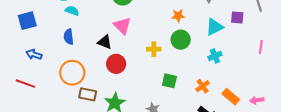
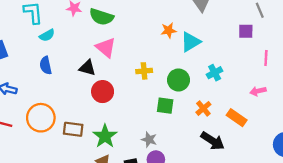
cyan semicircle: (72, 11) -> (47, 35), turned 136
purple square: (237, 18) -> (246, 31), moved
cyan triangle: (214, 27) -> (191, 42), moved
green circle: (181, 40) -> (178, 80), moved
orange circle: (72, 73) -> (41, 118), moved
pink arrow: (257, 100) -> (258, 91), moved

